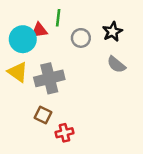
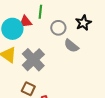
gray semicircle: (116, 64) -> (71, 46), moved
gray cross: (49, 78) -> (33, 60), turned -30

